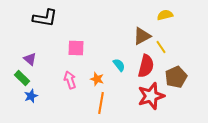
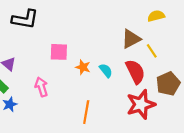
red semicircle: (146, 66) -> (135, 72), turned -40
orange star: (97, 79) -> (83, 67), moved
pink arrow: (70, 80) -> (41, 87), moved

